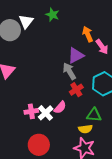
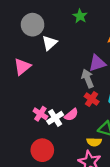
white triangle: (26, 21) -> (49, 43), moved
red cross: (76, 90) -> (92, 99), turned -32
pink cross: (31, 111) -> (40, 114), turned 32

